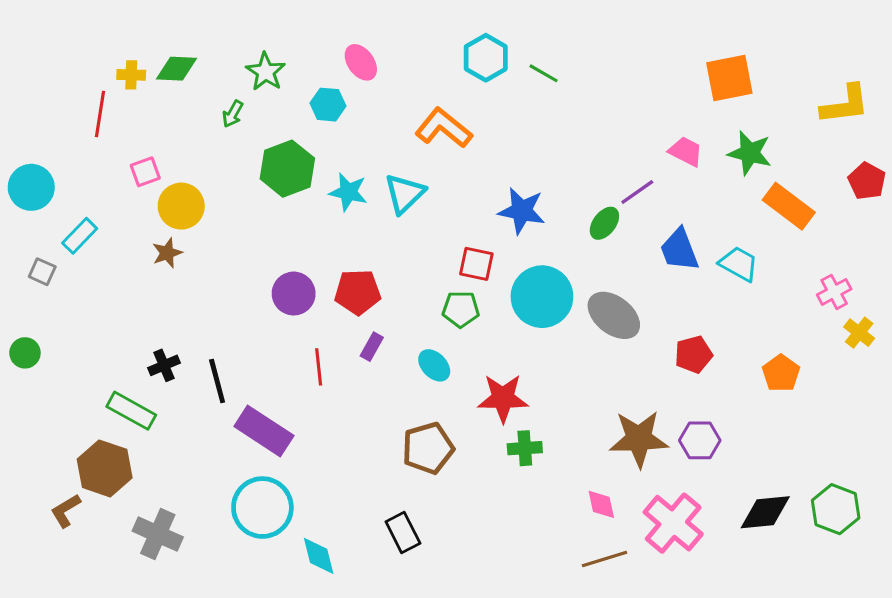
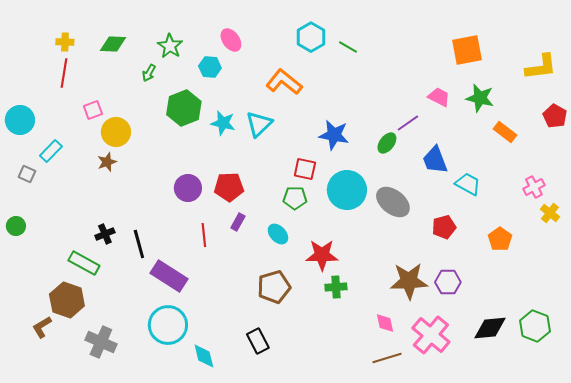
yellow cross: (131, 75) -> (65, 42), moved
orange rectangle: (789, 206) -> (505, 132), size x0.7
cyan trapezoid: (739, 264) -> (468, 184), moved

